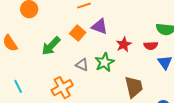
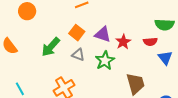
purple triangle: (100, 26) -> (103, 34), moved
gray triangle: (82, 65) -> (78, 55), moved

